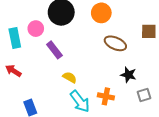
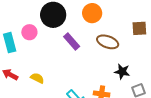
purple rectangle: (54, 50) -> (72, 41), moved
yellow semicircle: (70, 77) -> (37, 78), moved

